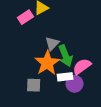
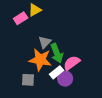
orange star: (47, 63) -> (40, 60), turned -30
white rectangle: (65, 77) -> (56, 72), turned -32

